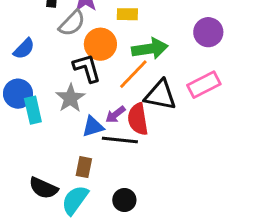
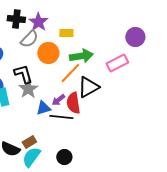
purple circle: (208, 32) -> (135, 37), moved
black L-shape: (87, 68) -> (23, 74), moved
pink rectangle: (204, 85) -> (117, 63), moved
black triangle: (160, 95) -> (88, 87), turned -40
brown rectangle: (84, 167) -> (29, 142), moved, turned 48

